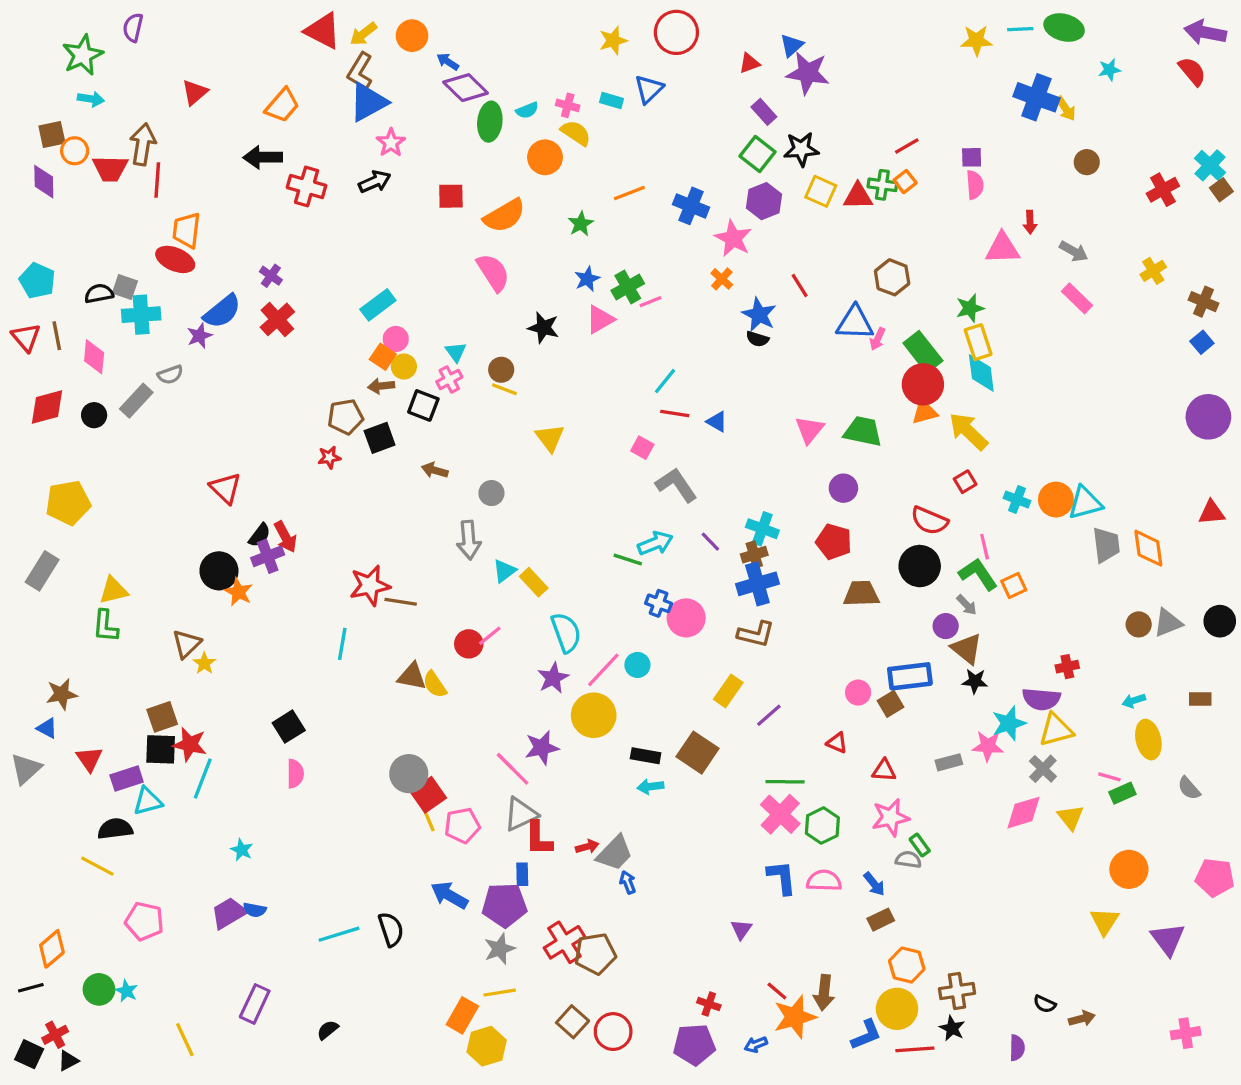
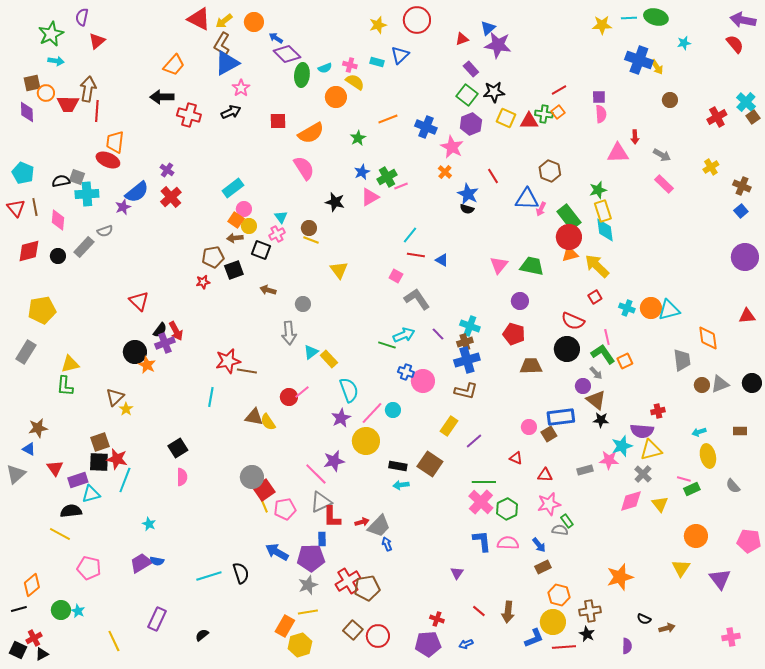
red triangle: (195, 92) -> (97, 41), moved
gray trapezoid: (1106, 545) -> (682, 360), moved
orange star: (795, 1017) -> (620, 577), moved

